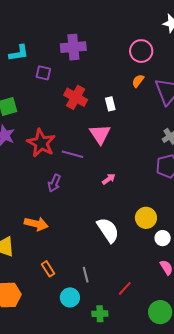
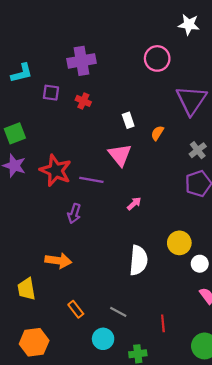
orange semicircle: (138, 81) -> (157, 133), moved
red cross: (76, 97) -> (83, 101), moved, size x0.6
white semicircle: (108, 230) -> (138, 260), turned 44
gray line: (86, 275) -> (118, 312), turned -42
red line: (125, 288) -> (163, 323), turned -42

